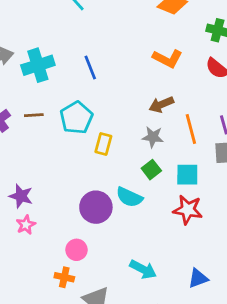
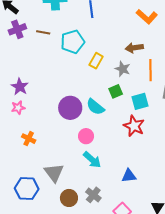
yellow rectangle: (103, 144) -> (96, 61), moved
cyan square: (187, 175) -> (140, 101), turned -30
pink circle: (76, 250) -> (86, 136), moved
orange cross: (64, 277) -> (29, 139), moved

